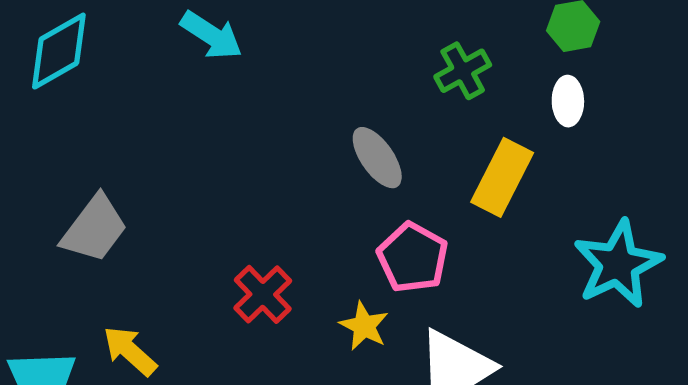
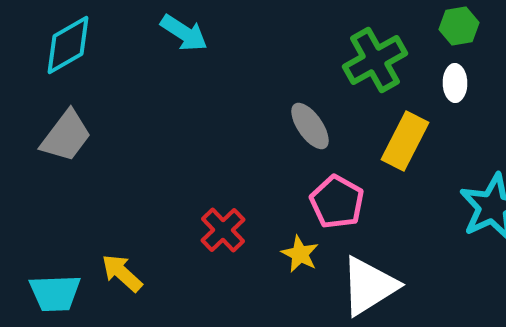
green cross: (463, 71) -> (375, 60), size x1.5
gray trapezoid: (94, 229) -> (66, 136), moved

